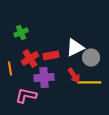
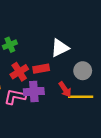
white triangle: (75, 47) -> (60, 48), moved
pink L-shape: (26, 95) -> (15, 97), moved

